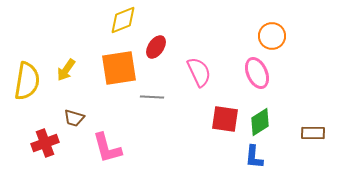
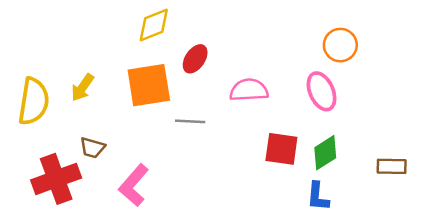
pink semicircle: (199, 72) -> (249, 90), turned -68
red cross: (45, 143) -> (56, 179), size x1.4
pink L-shape: (107, 148) -> (134, 185), turned 56

